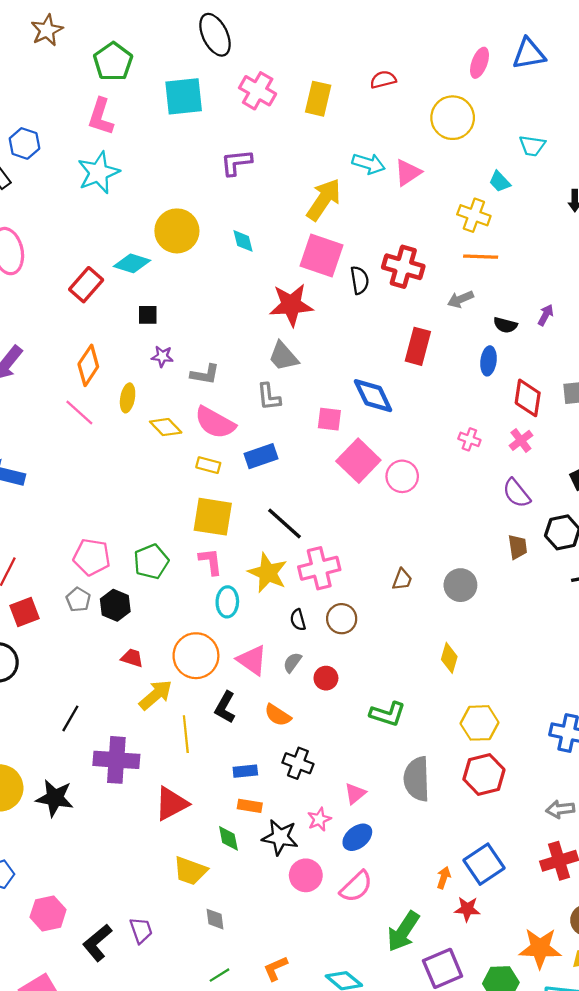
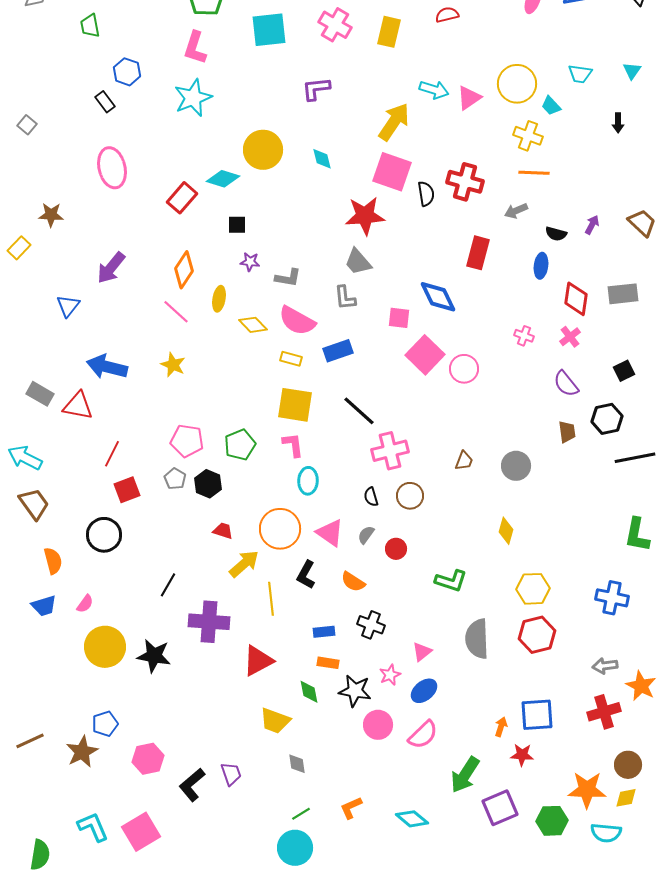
yellow circle: (453, 118) -> (517, 84), moved
yellow star: (268, 573) -> (173, 365), moved, size x0.7
blue square: (484, 864) -> (537, 715), turned 30

